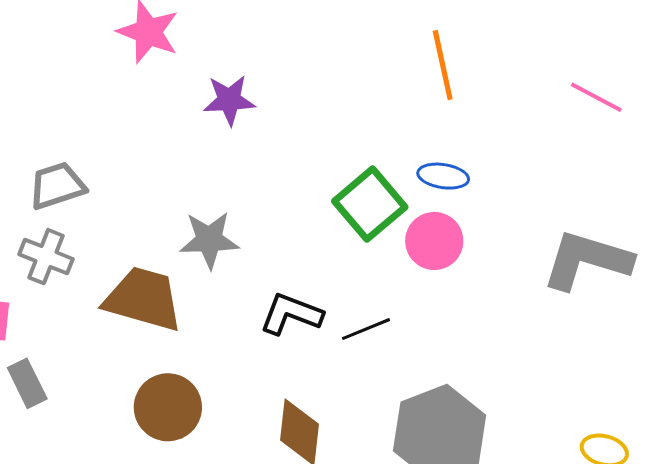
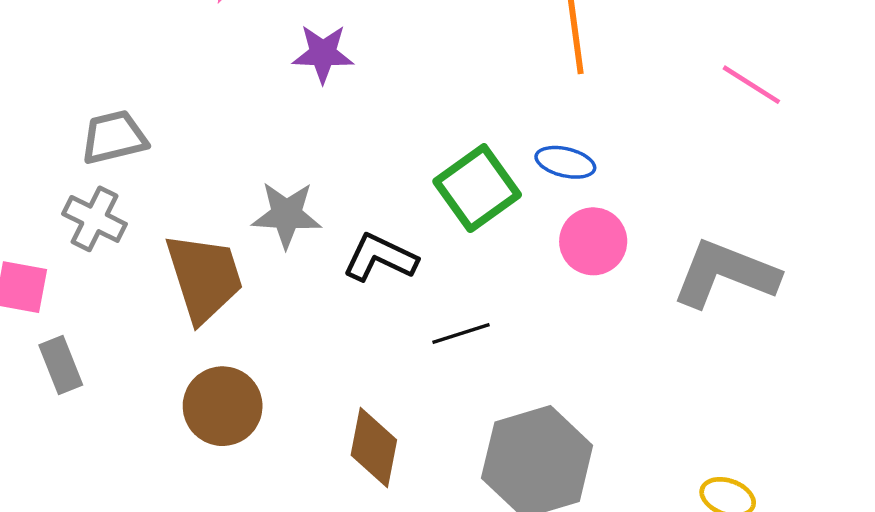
pink circle: (434, 241) -> (593, 241), moved
brown trapezoid: (143, 299) -> (204, 277), turned 52
black L-shape: (291, 314) -> (380, 258), moved

